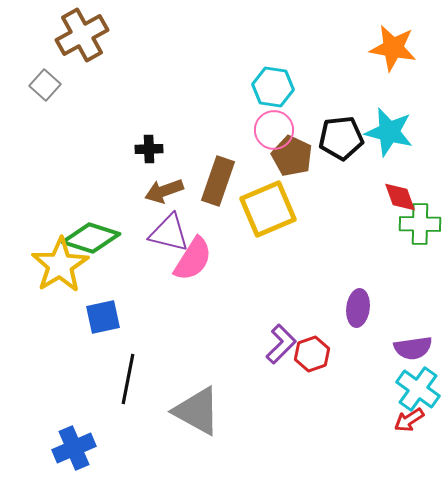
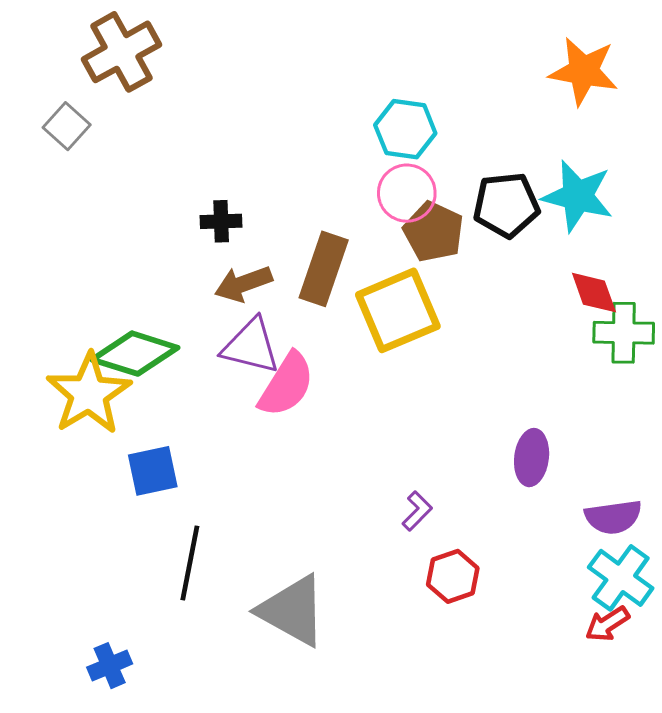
purple L-shape: (281, 344) -> (417, 511), size x0.7
red hexagon: (312, 354) -> (453, 576), moved
blue cross: (74, 448) -> (110, 666), size x0.7

